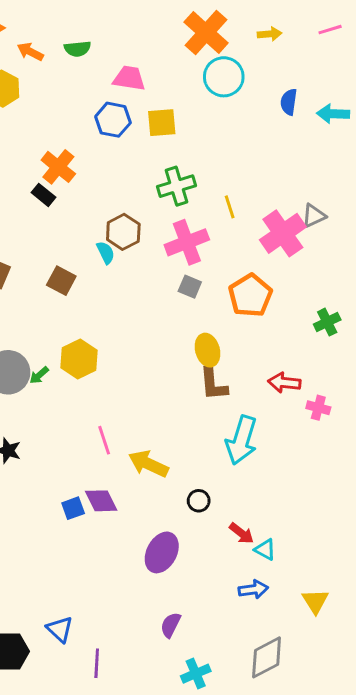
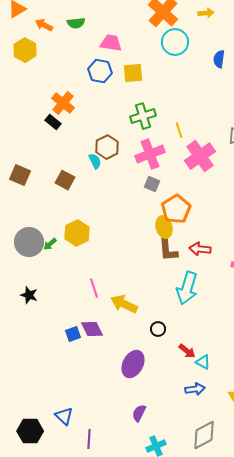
pink cross: (283, 233) -> (200, 156), moved
orange pentagon: (250, 295) -> (176, 209), moved
red arrow: (284, 383) -> (200, 249), moved

